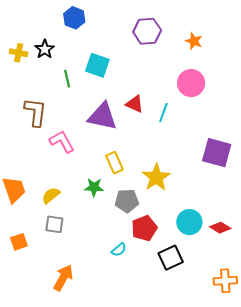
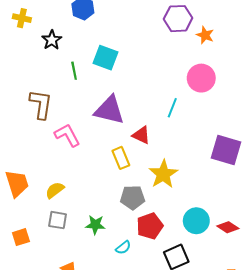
purple hexagon: (147, 31) -> (178, 19), moved
yellow cross: (19, 53) -> (22, 18), moved
red triangle: (135, 104) -> (141, 135), moved
green star: (94, 187) -> (95, 225), moved

